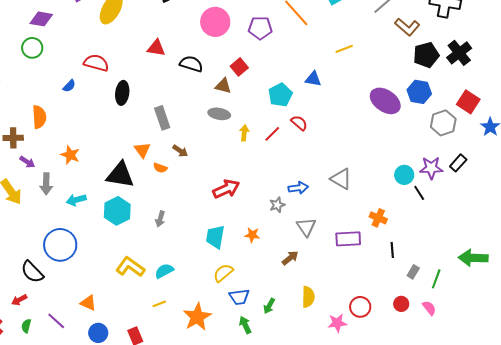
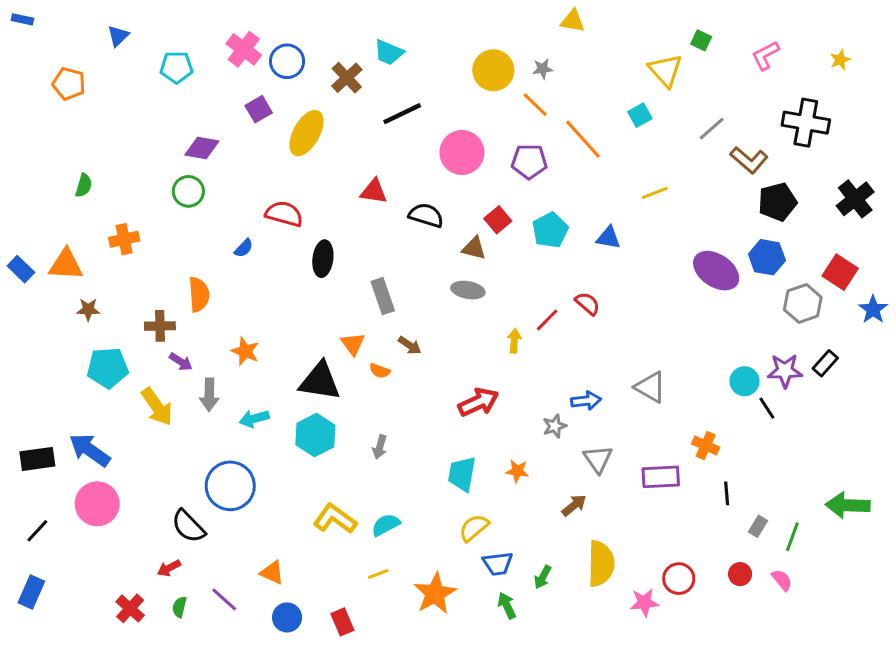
black cross: (459, 53) -> (855, 199), moved
cyan pentagon: (280, 95) -> (550, 230), moved
yellow arrow: (244, 133) -> (514, 341), moved
yellow semicircle: (308, 297) -> (601, 564), size x1.4

